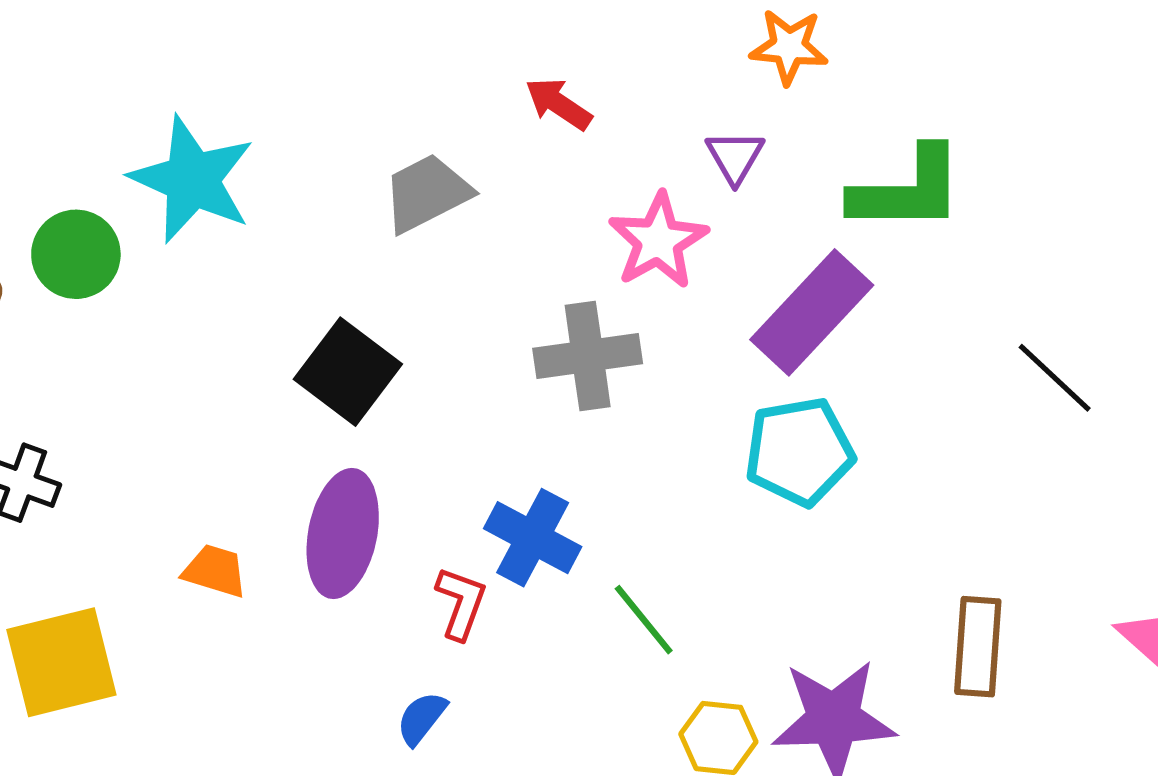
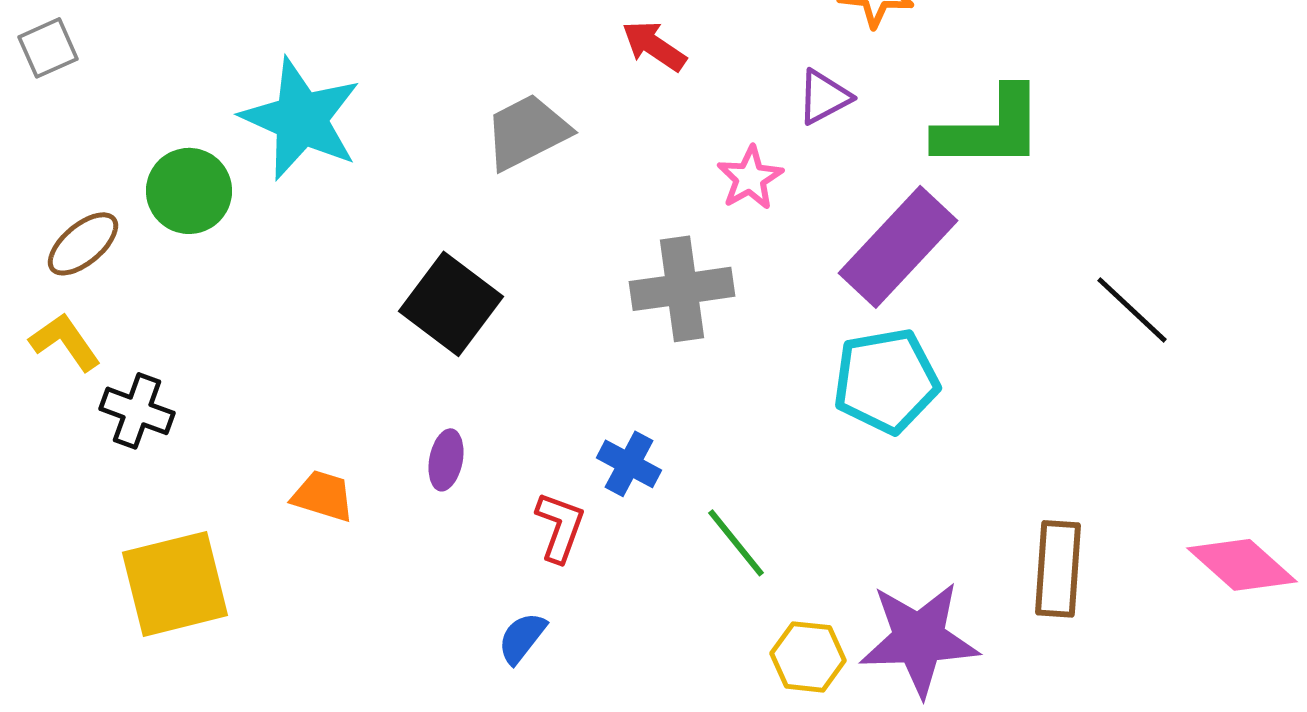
purple triangle: (735, 157) -> (824, 97), turned 32
pink star: (658, 241) -> (750, 178), size x0.7
purple ellipse: (343, 533) -> (446, 460), size x0.5
blue cross: (533, 538) -> (629, 464), size x0.7

